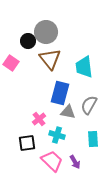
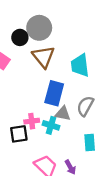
pink cross: (39, 119) -> (32, 121), turned 32
cyan cross: (57, 135) -> (51, 125), moved
black square: (27, 143) -> (19, 134), moved

